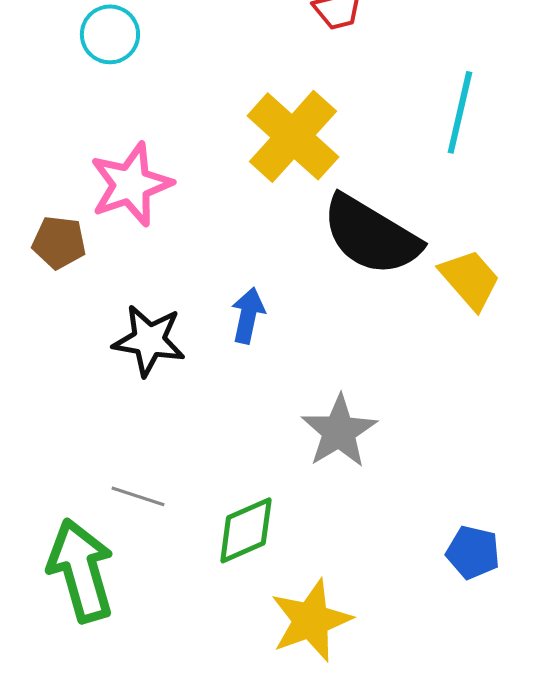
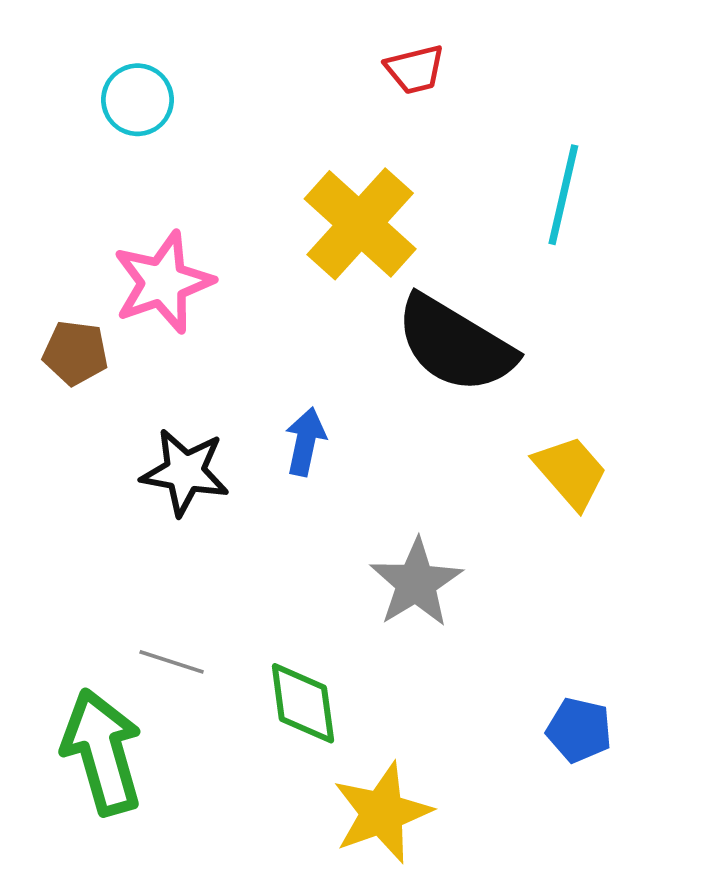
yellow trapezoid: (470, 279) -> (571, 472), moved
green diamond: (246, 530) -> (303, 703), turned -74

